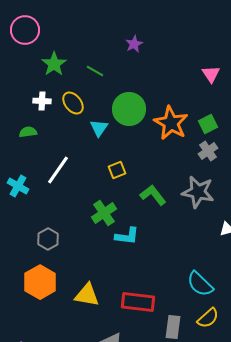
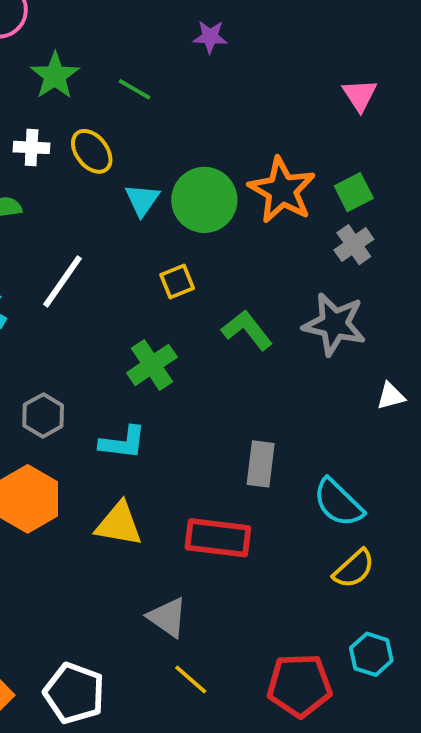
purple star: (134, 44) -> (210, 37), turned 30
green circle: (129, 109) -> (204, 200), moved
cyan L-shape: (127, 236) -> (123, 443), moved
gray rectangle: (173, 327) -> (261, 464), moved

